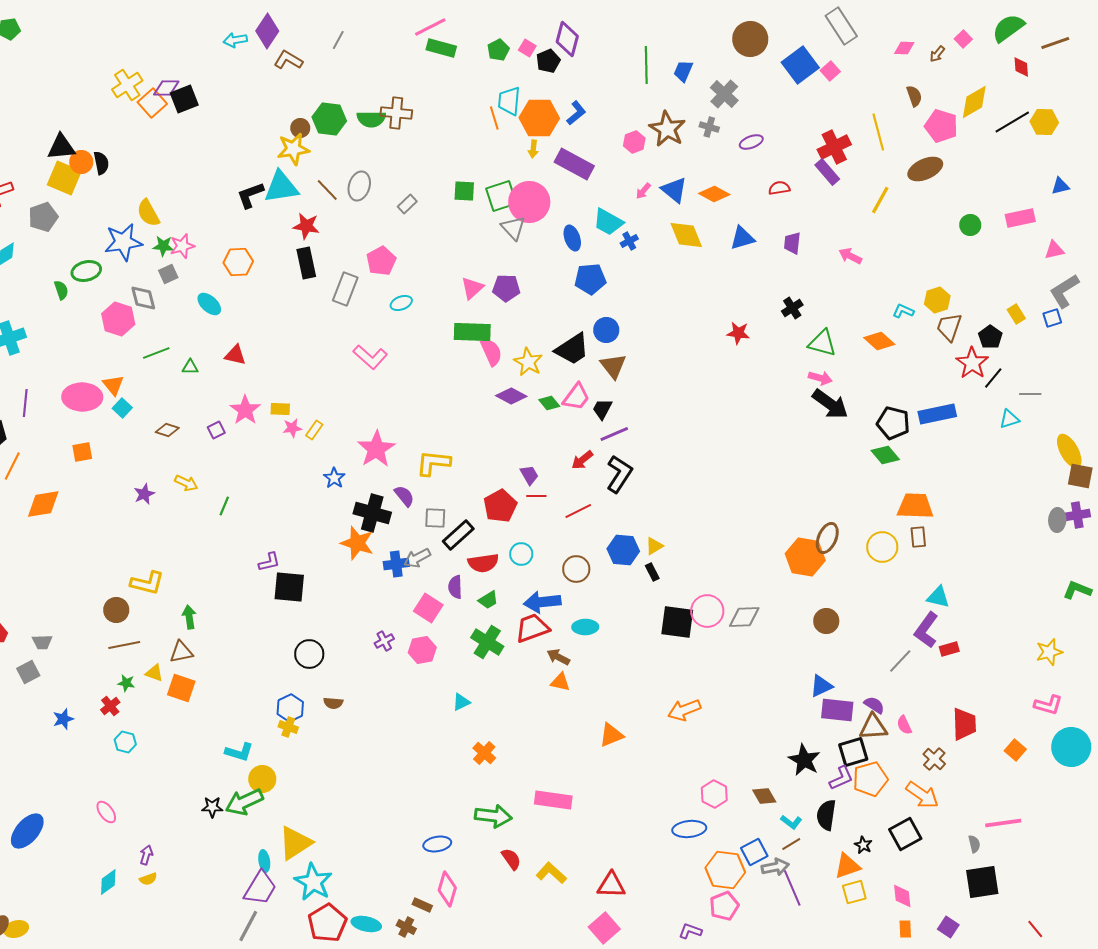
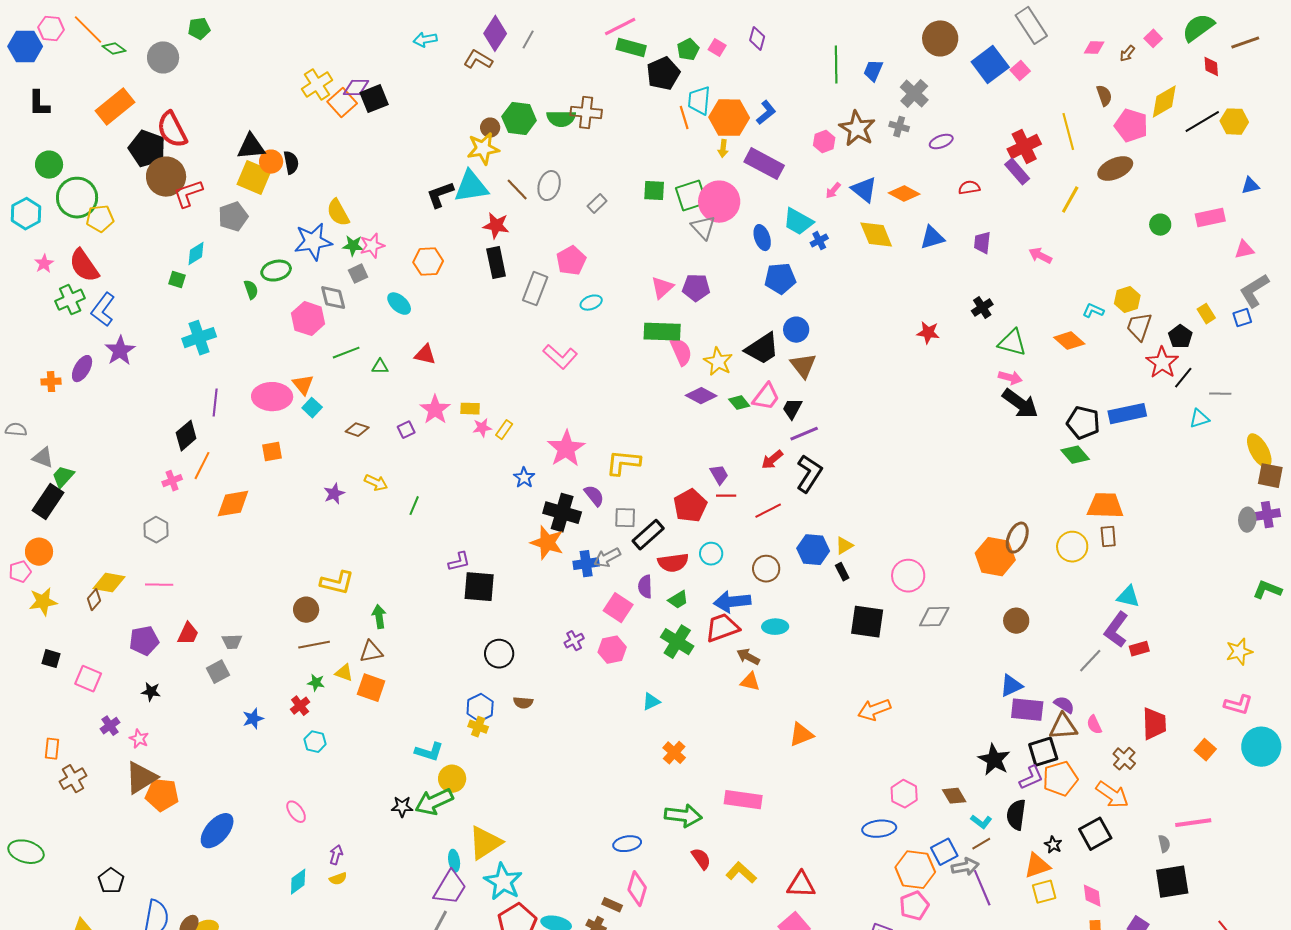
purple diamond: (267, 31) -> (495, 33), moved
purple diamond: (567, 39) -> (757, 38), size x0.7
black pentagon: (548, 61) -> (663, 74), moved, size x1.4
pink circle: (707, 611) -> (908, 576), moved

